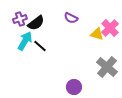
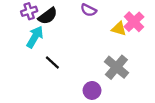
black line: (40, 46) -> (52, 63), moved
gray cross: (107, 67) -> (116, 67), moved

